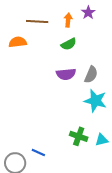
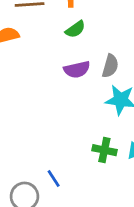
blue line: (38, 152) -> (54, 178), turned 40

